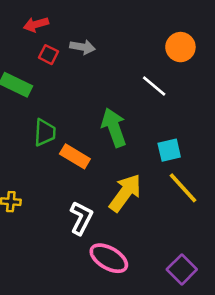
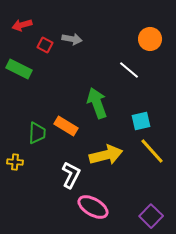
red arrow: (36, 24) -> (22, 25), moved
green trapezoid: (45, 133) -> (37, 133), moved
yellow arrow: (125, 193) -> (106, 155), turned 40

